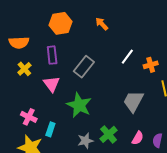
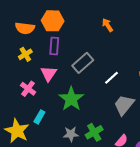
orange hexagon: (61, 23) -> (53, 21), moved
white line: (127, 57) -> (111, 78), moved
pink cross: (29, 117) -> (28, 89), moved

